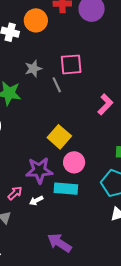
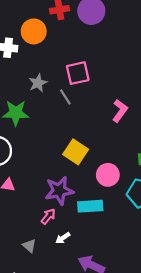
pink circle: (74, 162) -> (108, 175), moved
pink arrow: (15, 193) -> (48, 216), moved
white arrow: (36, 201) -> (63, 238), moved

